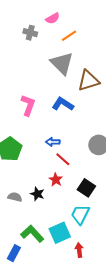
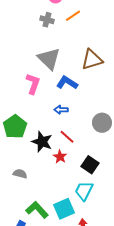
gray cross: (30, 33) -> (47, 20), moved
gray triangle: (62, 63) -> (49, 59), moved
blue arrow: (53, 142) -> (61, 110), moved
black star: (37, 194) -> (42, 142), moved, size x1.5

